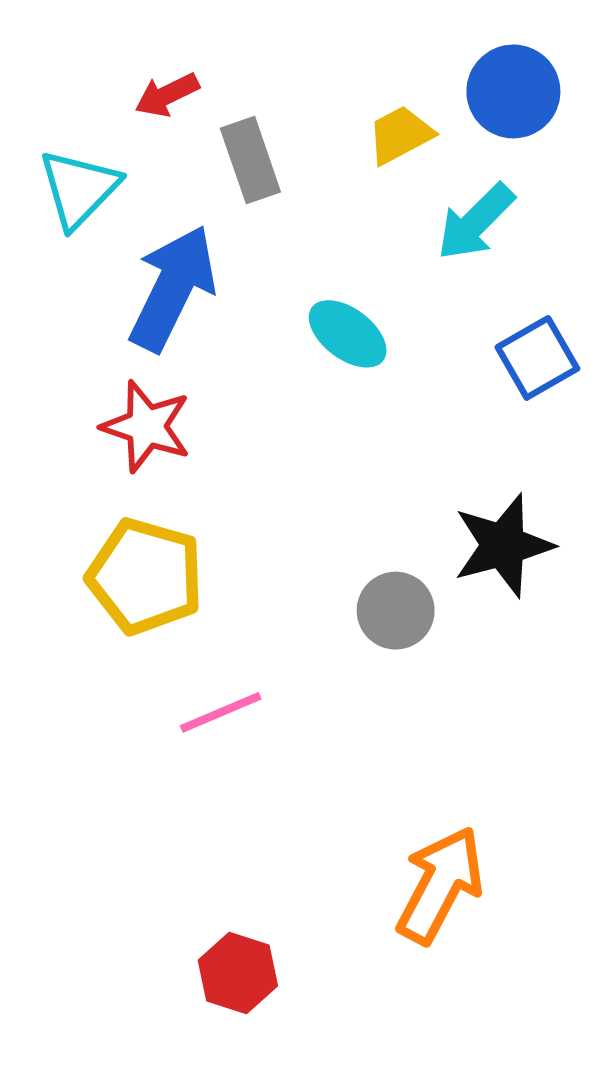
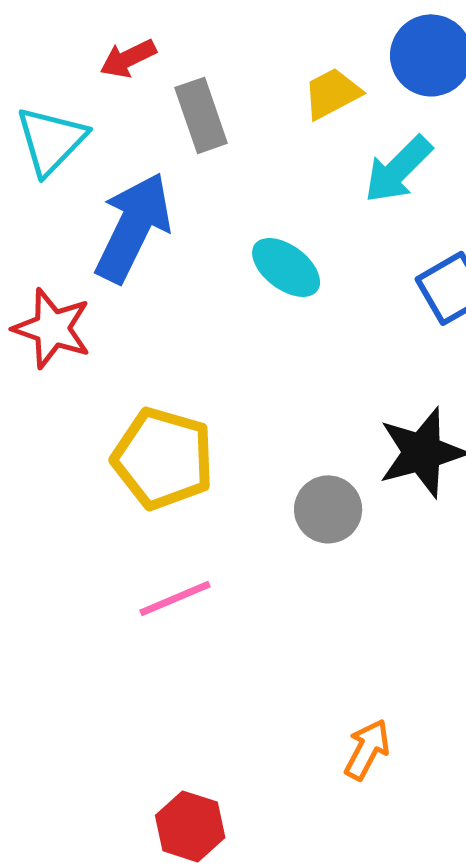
red star: (146, 426) -> (52, 328), moved
yellow pentagon: (145, 576) -> (163, 458), moved
orange arrow: (440, 885) -> (367, 749), size x0.6

